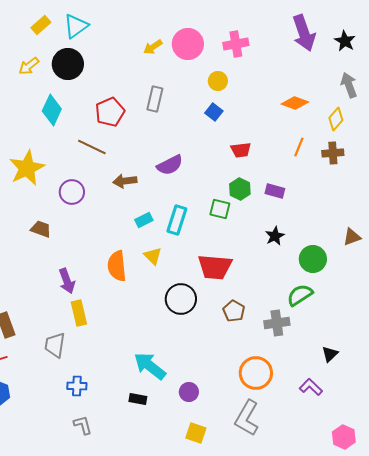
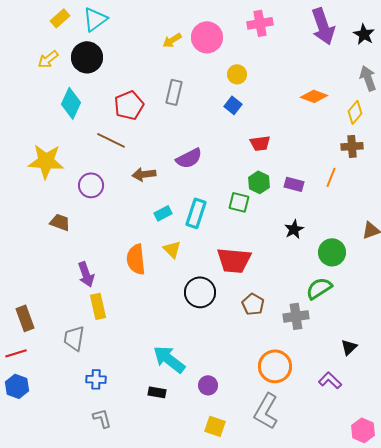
pink cross: (236, 44) -> (260, 23), moved
orange line: (299, 147) -> (331, 177), moved
yellow star: (27, 168) -> (46, 161), turned 30

